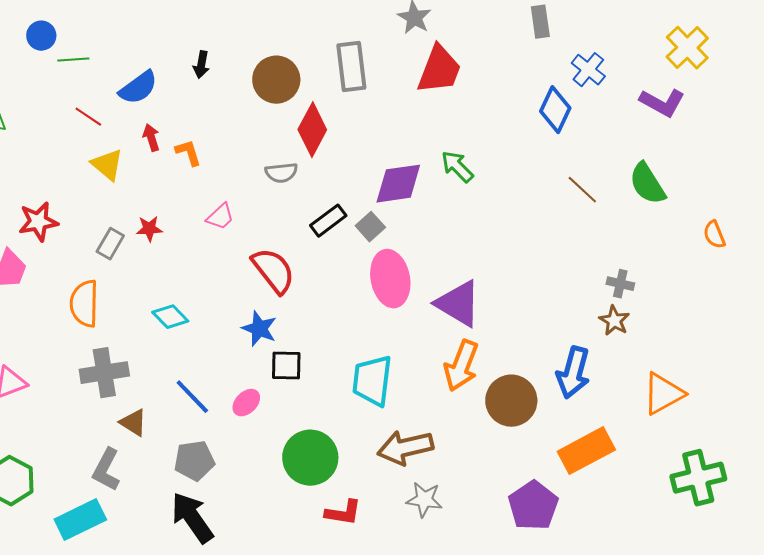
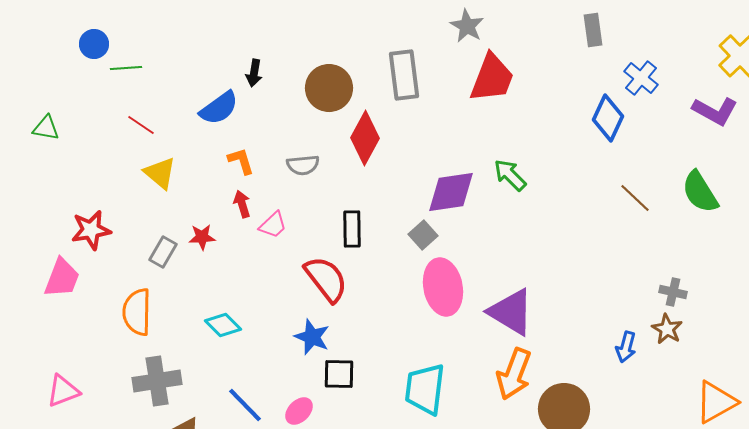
blue semicircle: (138, 88) -> (219, 108), moved
red arrow: (151, 138) -> (242, 204), moved
gray semicircle: (281, 173) -> (303, 165), moved
black rectangle: (328, 221) -> (352, 229), moved, turned -54
blue arrow: (573, 373) -> (626, 347), moved, size x0.6

